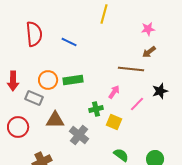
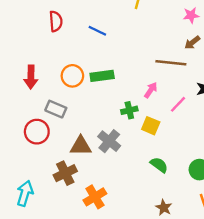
red semicircle: (34, 34) -> (56, 21), size x0.7
gray rectangle: (34, 98) -> (56, 109), moved
brown triangle: (55, 120) -> (81, 146), moved

